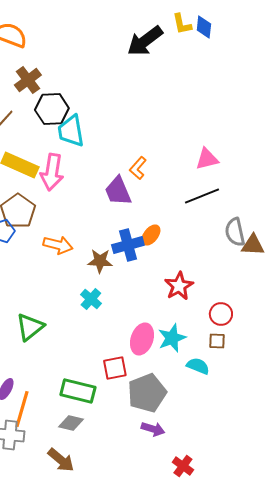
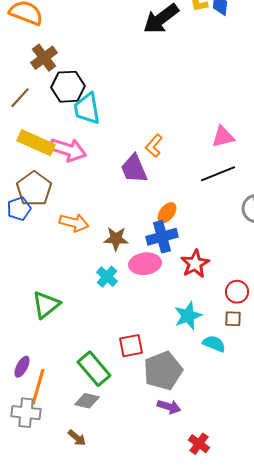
pink arrow: (52, 172) -> (68, 150), turned -81
blue cross: (128, 245) -> (162, 237), moved
pink ellipse: (142, 339) -> (145, 264), moved, turned 64
green rectangle: (78, 391) -> (94, 369), turned 36
brown arrow: (61, 460) -> (77, 438), size x0.7

